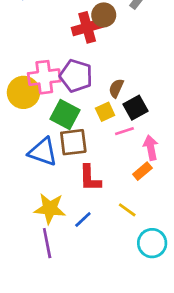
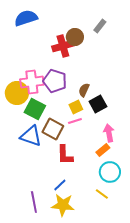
green square: (65, 114) -> (35, 109), moved
pink line: (124, 131) -> (75, 121), moved
brown square: (73, 142) -> (53, 129), turned 35
yellow star: (50, 209) -> (63, 205), moved
yellow line: (127, 210) -> (102, 194), moved
cyan circle: (152, 243) -> (110, 172), moved

